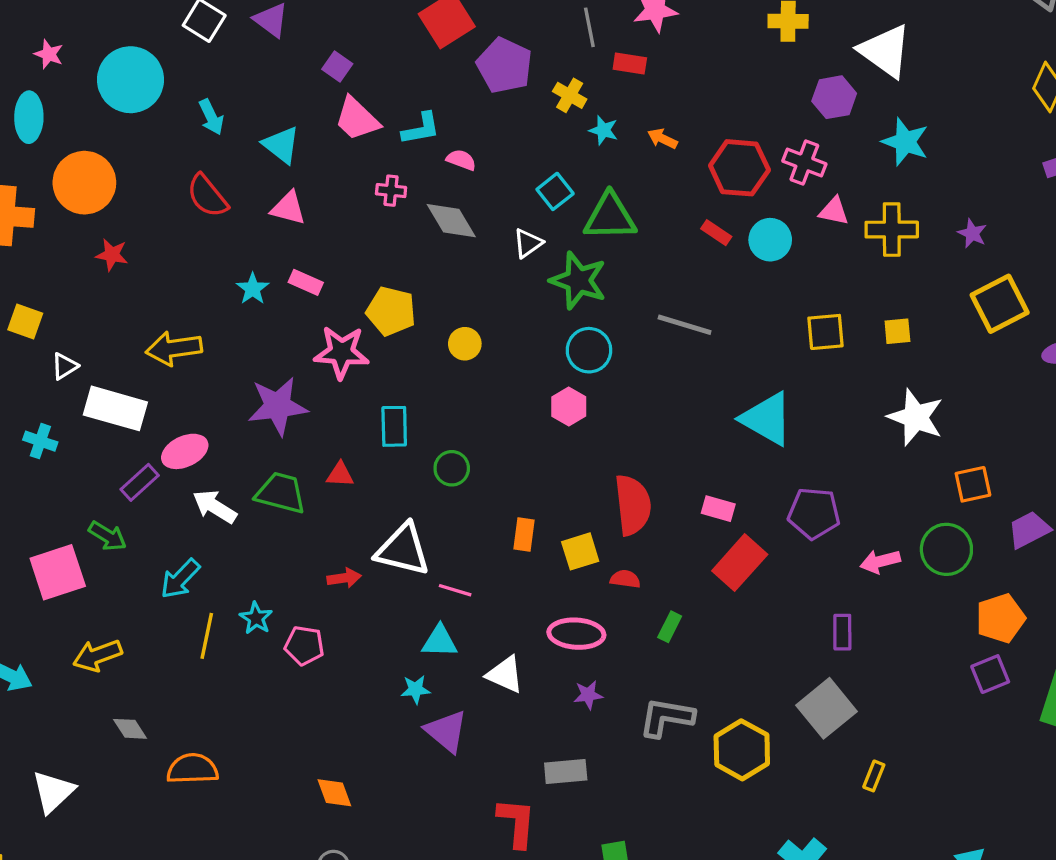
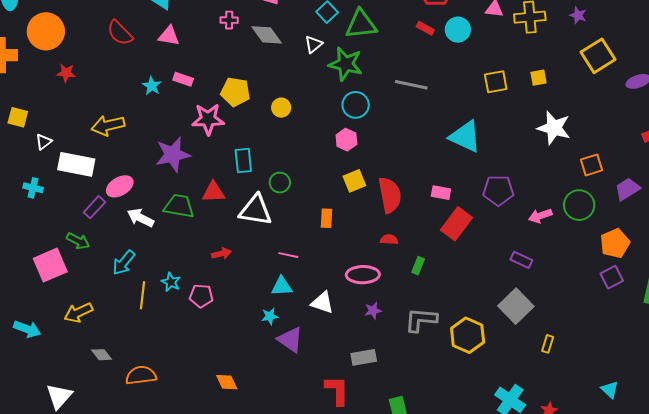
red triangle: (340, 475) -> (214, 192), size x1.4
white triangle: (403, 550) -> (256, 210), moved
yellow square: (580, 551) -> (354, 181), moved
purple rectangle: (842, 632) -> (521, 260), turned -60

